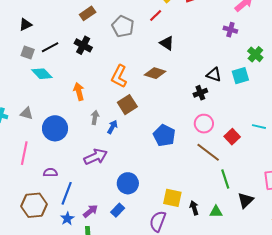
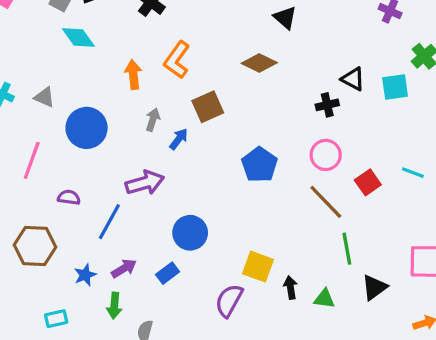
orange L-shape: (119, 76) -> (177, 60), moved
blue line: (67, 193) -> (109, 222), moved

